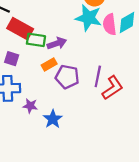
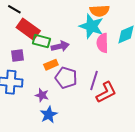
pink semicircle: (110, 24) -> (102, 43), moved
purple square: (12, 59) -> (17, 56), turned -32
purple star: (30, 106) -> (42, 95), moved

